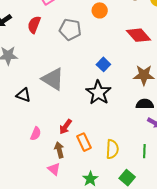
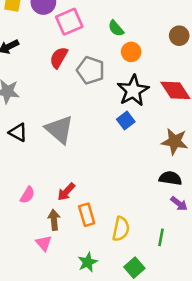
red semicircle: (34, 25) -> (59, 58), moved
black star: (98, 93) -> (133, 91), moved
black triangle: (23, 95) -> (18, 132), moved

